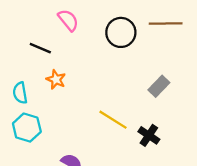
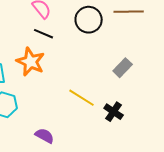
black line: (40, 48) -> (44, 34), moved
orange star: (56, 79) -> (31, 62), size x1.6

